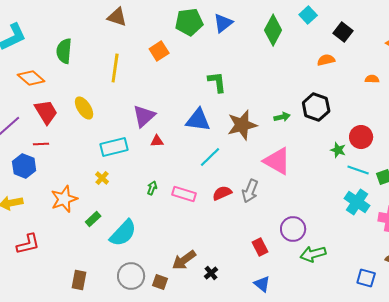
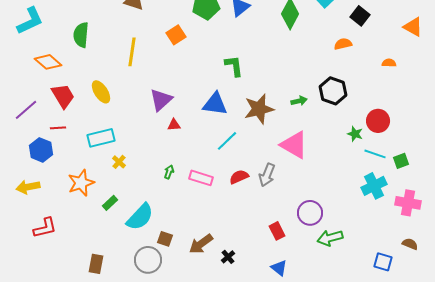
cyan rectangle: (114, 147) -> (101, 138), moved
cyan cross: (357, 202) -> (374, 186), turned 30
brown square: (160, 282) -> (165, 239), moved

